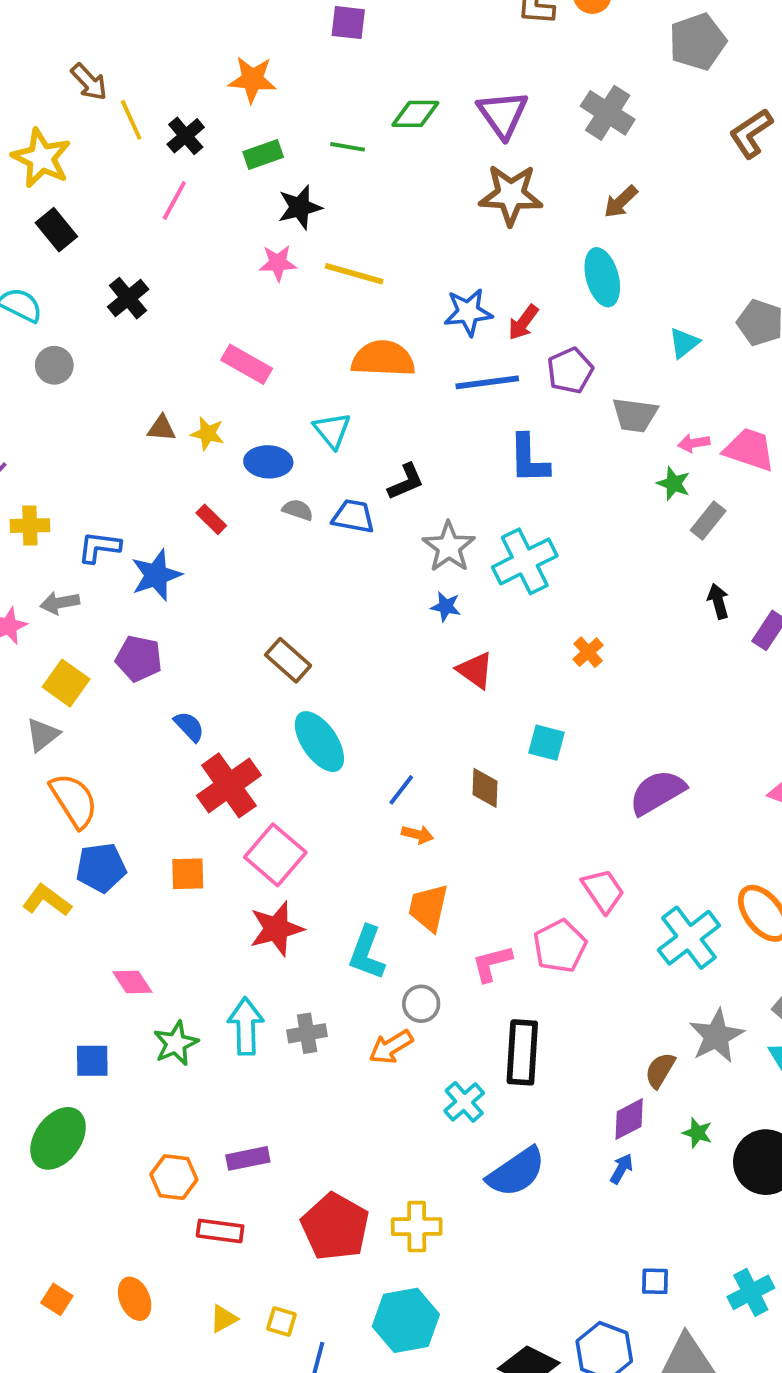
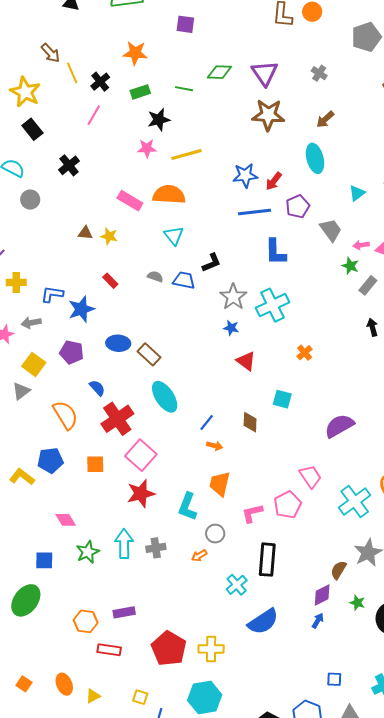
gray cross: (608, 113) -> (319, 73), size x0.6
yellow line: (354, 274) -> (186, 155), turned -32
orange semicircle: (383, 359) -> (169, 195), moved
gray trapezoid: (635, 415) -> (331, 230), turned -135
blue ellipse: (268, 462) -> (118, 343), moved
orange semicircle: (74, 800) -> (65, 415), moved
orange arrow: (391, 1047) -> (199, 556), size x0.7
yellow triangle: (224, 1319) -> (93, 696), moved

